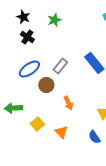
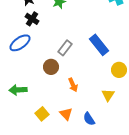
blue ellipse: (29, 69) -> (20, 43), moved
yellow square: (37, 124) -> (42, 114), moved
blue semicircle: (94, 137) -> (89, 119), moved

